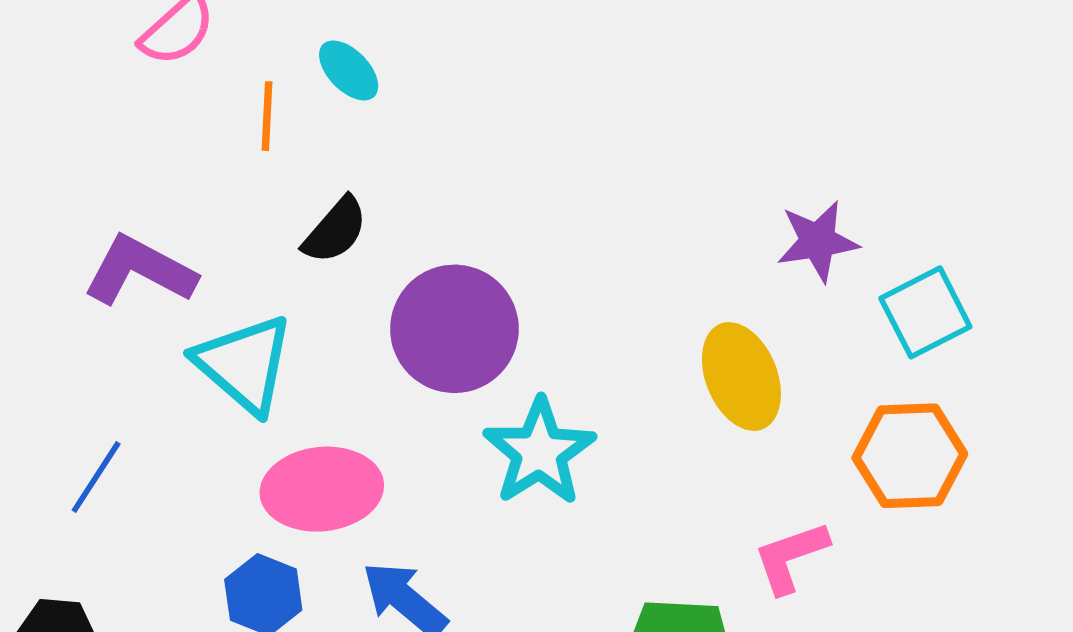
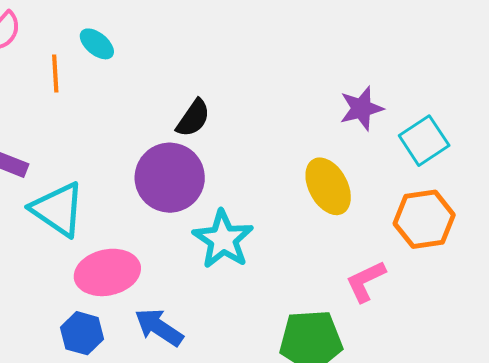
black semicircle: (335, 230) -> (193, 118), moved

